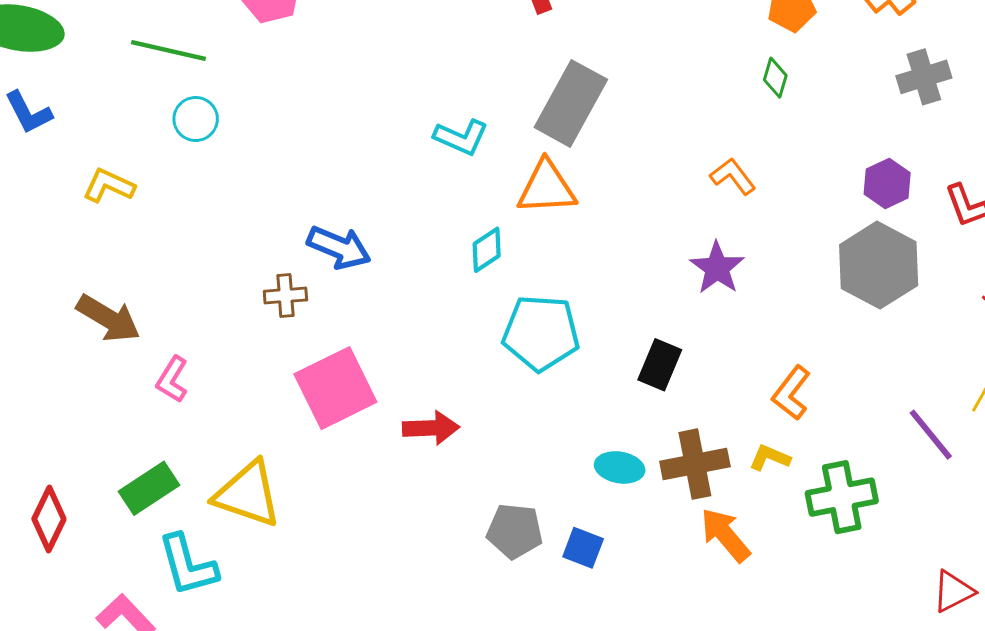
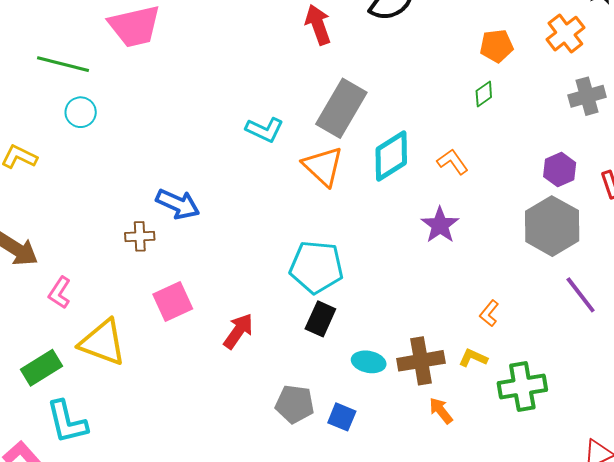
green diamond: (775, 78) -> (484, 94), turned 36
orange triangle: (547, 188) -> (323, 166), turned 45
cyan diamond: (487, 250) -> (391, 156), moved, size x1.6
black rectangle: (660, 365) -> (320, 319), moved
pink square: (335, 388) -> (173, 302), size x0.7
orange L-shape: (791, 393) -> (489, 313), size x0.7
red arrow: (431, 428) -> (238, 331), turned -54
purple line: (931, 435) -> (581, 295), moved
yellow triangle: (248, 494) -> (103, 342), moved
orange arrow: (725, 535) -> (441, 411), size x0.7

